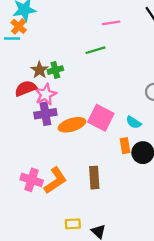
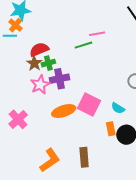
pink line: (111, 23) -> (97, 34), moved
red semicircle: (26, 88) -> (39, 50), moved
purple cross: (45, 114) -> (59, 79), moved
pink cross: (32, 180) -> (18, 119), moved, turned 30

